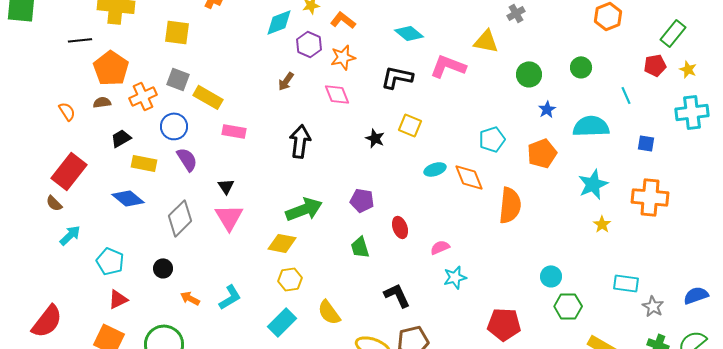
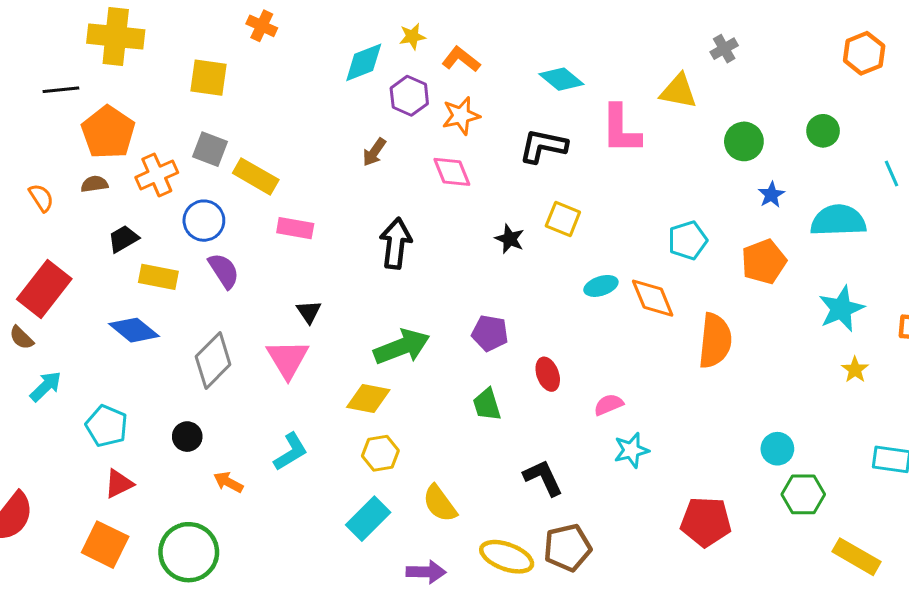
pink L-shape: (448, 66) -> (621, 129), turned -111
black triangle: (226, 186) -> (309, 312), moved
cyan L-shape: (230, 297) -> (291, 452), moved

